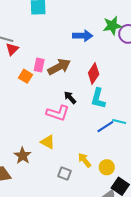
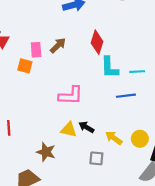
brown arrow: (59, 67) -> (58, 45), size x0.7
black arrow: (70, 98) -> (86, 127), moved
cyan line: (119, 122) -> (137, 72), moved
blue line: (105, 127) -> (126, 96), turned 42

